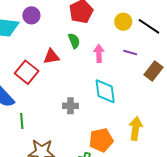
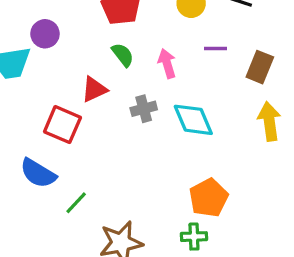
gray cross: (70, 106) -> (144, 109), moved
green line: (22, 121) -> (76, 203), turned 63
yellow arrow: (136, 128) -> (269, 121), moved

